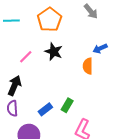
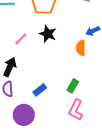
green rectangle: (67, 105) -> (73, 86), moved

